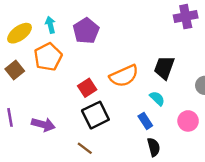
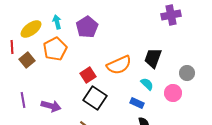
black square: (95, 115) -> (95, 98), turned -30
blue rectangle: (145, 121) -> (137, 103), turned -32
pink circle: (188, 121) -> (173, 93), moved

